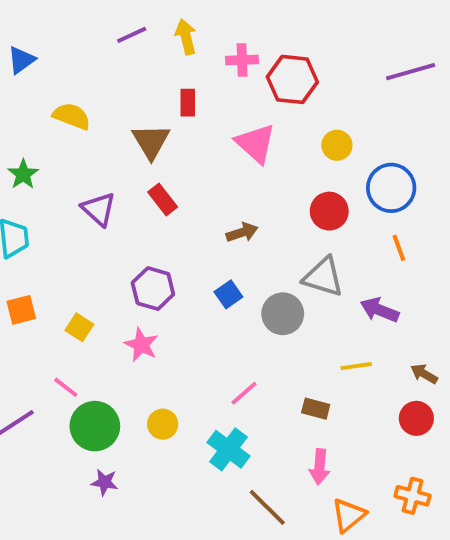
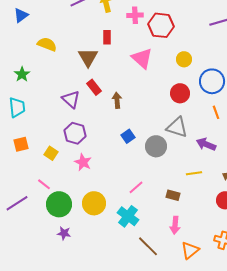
purple triangle: (99, 209) -> (71, 99), moved
brown arrow: (242, 232) -> (117, 100), moved, turned -77
purple hexagon: (153, 289) -> (75, 133), moved
yellow circle: (163, 424) -> (94, 203), size x1.5

